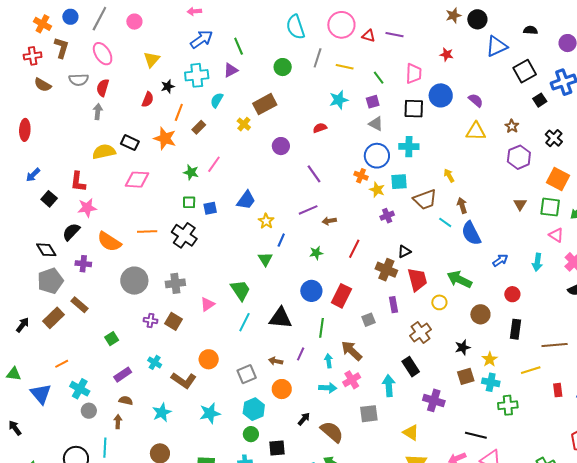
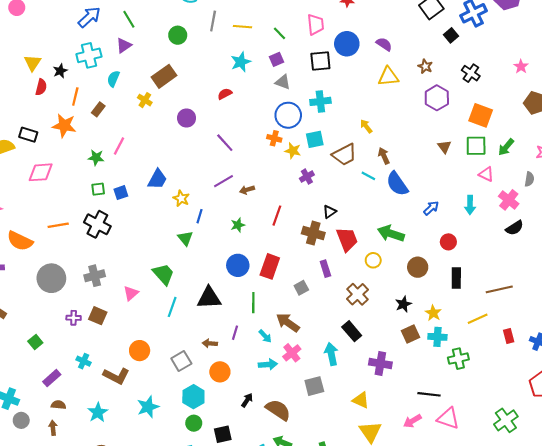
yellow triangle: (152, 59) -> (33, 63), moved
cyan arrow: (329, 361) -> (265, 336), turned 152

